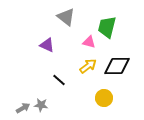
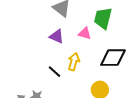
purple triangle: (47, 45) -> (57, 36), moved
yellow arrow: (88, 66) -> (74, 62), moved, turned -36

